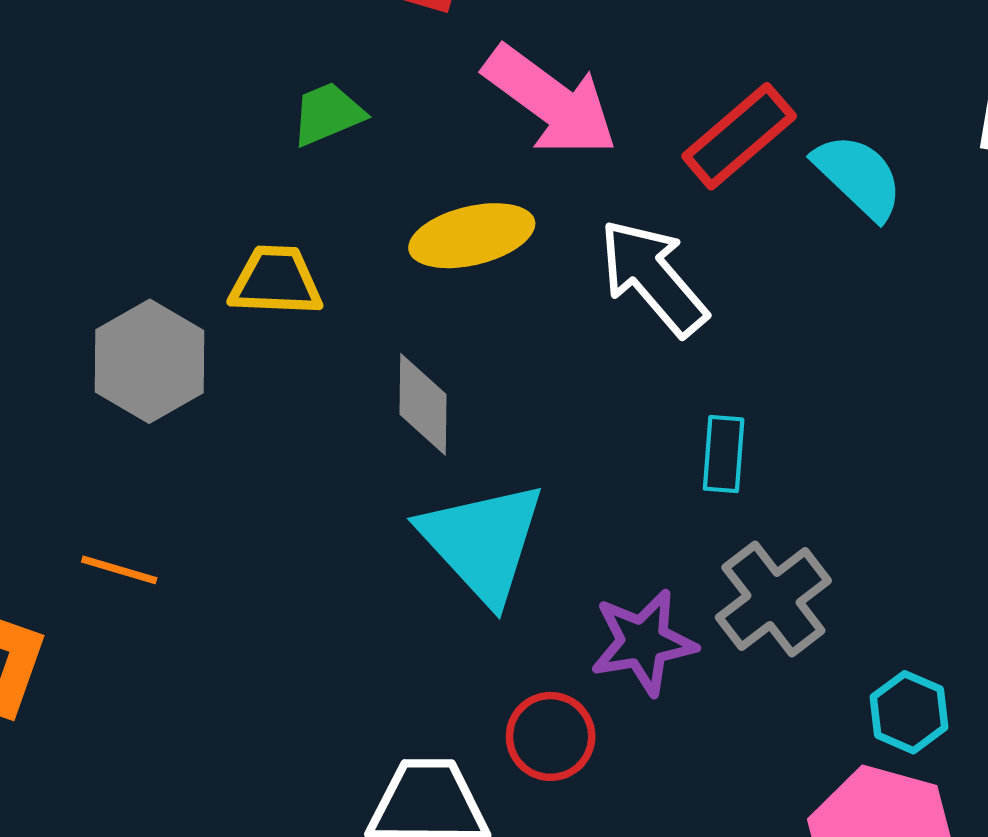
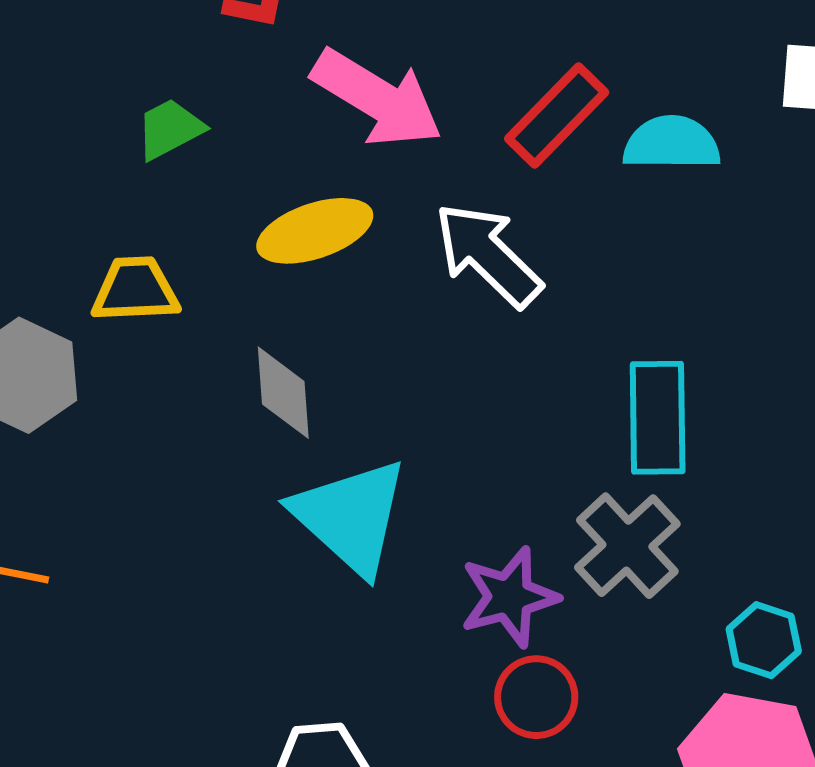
cyan semicircle: (858, 176) -> (672, 143), turned -38
cyan rectangle: (724, 454) -> (658, 418), moved, size x1.6
red circle: (551, 736) -> (536, 697), moved

